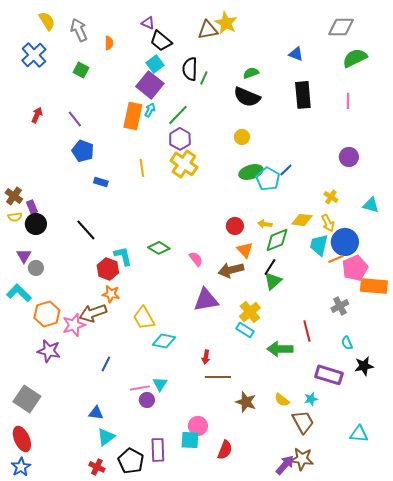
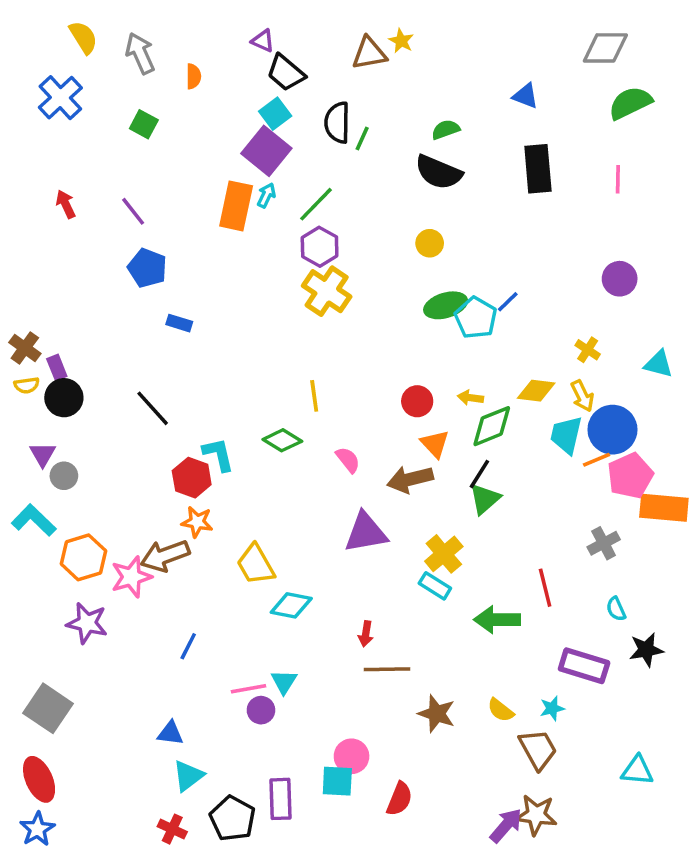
yellow star: (226, 23) -> (401, 41), size x0.6
red arrow: (37, 115) -> (66, 204), turned -49
yellow line: (142, 168) -> (314, 396), moved

